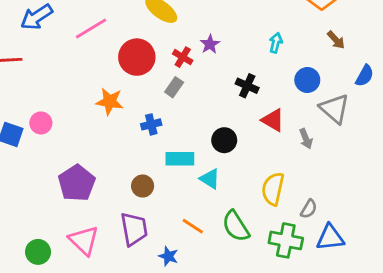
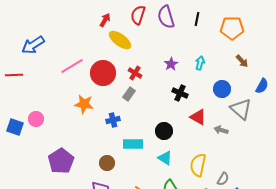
pink line: (91, 28) -> (72, 66), moved
purple star: (210, 44) -> (171, 64), moved
gray arrow: (306, 139) -> (221, 130), turned 128
cyan triangle: (210, 179) -> (165, 158), moved

